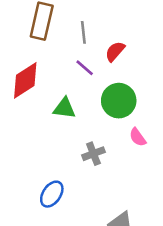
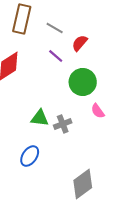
gray line: (83, 32) -> (55, 28), turned -54
green triangle: (64, 108) -> (40, 118), moved

